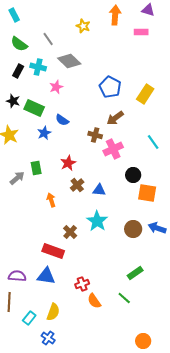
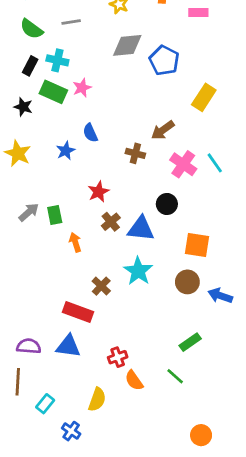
gray line: (48, 39) -> (71, 22), turned -64
gray diamond: (69, 61) -> (127, 45), moved, turned -50
blue pentagon: (110, 87) -> (164, 60), moved
green rectangle: (34, 108) -> (53, 92), moved
blue semicircle: (62, 120) -> (90, 133), turned 32
pink cross: (113, 149) -> (183, 164), moved, turned -30
green rectangle: (36, 168) -> (55, 215), moved
black circle: (133, 175) -> (167, 204), moved
blue triangle: (99, 190) -> (141, 229), size x1.5
orange square: (147, 193) -> (197, 245), moved
blue arrow: (157, 228) -> (220, 296), moved
yellow semicircle: (53, 312) -> (97, 400), moved

